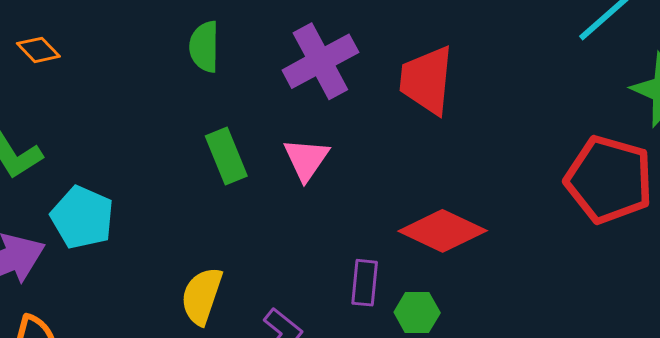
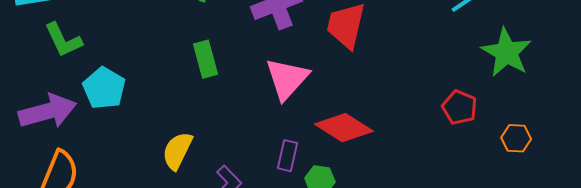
pink triangle: (306, 159) -> (287, 79), moved, size x1.4
red pentagon: (609, 180) -> (460, 107), size x0.6

